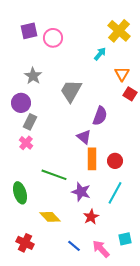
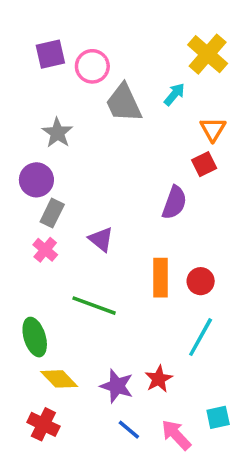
gray trapezoid: (71, 91) -> (124, 103), moved, turned -55
red square: (130, 94) -> (204, 164), moved, turned 32
purple triangle: (84, 137) -> (101, 239), moved
purple star: (81, 192) -> (117, 386), moved
yellow diamond: (50, 217) -> (59, 379), moved

